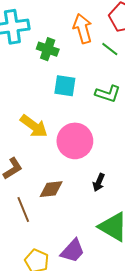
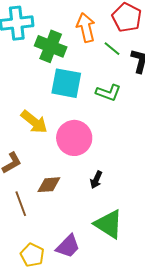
green cross: (48, 49) -> (51, 46), size x1.4
cyan square: (65, 86) -> (66, 83), size x1.4

